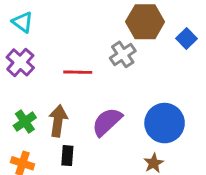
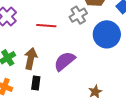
blue circle: (165, 123) -> (107, 34), moved

